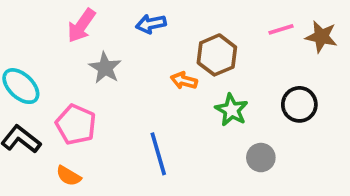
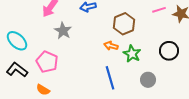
orange arrow: (184, 81) -> (111, 46), moved
blue line: (158, 154) -> (110, 78), moved

